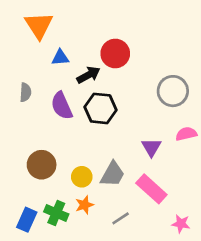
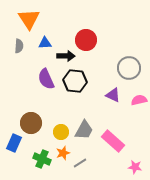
black arrow: (88, 75) -> (66, 56), turned 30
gray semicircle: (25, 92) -> (19, 46), moved
purple triangle: (151, 147) -> (113, 95), moved, turned -35
gray line: (121, 218) -> (80, 163), moved
blue rectangle: (27, 220) -> (14, 143), moved

